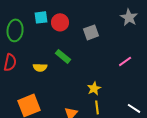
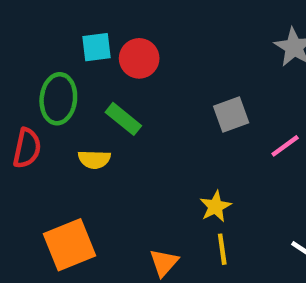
green ellipse: (15, 30) -> (58, 99), moved
gray square: (91, 32) -> (231, 114), moved
green rectangle: (63, 56) -> (123, 119), moved

